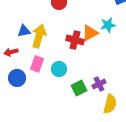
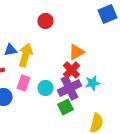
cyan star: (108, 25) -> (92, 83), moved
red cross: (75, 40) -> (72, 70), moved, turned 30
purple cross: (99, 84) -> (70, 88), moved, size x1.6

